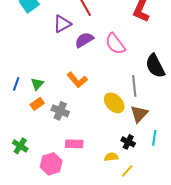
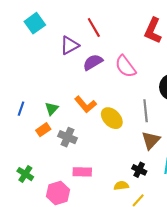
green triangle: (37, 84) -> (52, 109), moved
yellow ellipse: (114, 103) -> (112, 118), moved

